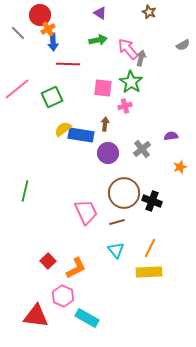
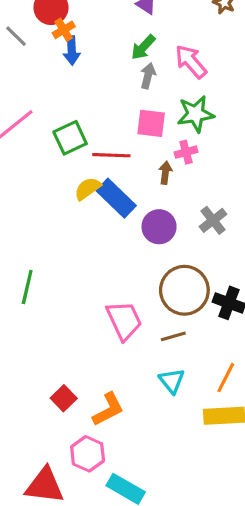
green arrow: (98, 40) -> (143, 47), turned 144
gray arrow: (141, 58) -> (148, 76), moved
red line: (68, 64) -> (111, 155), moved
green star: (131, 82) -> (196, 114), turned 30
brown arrow: (105, 124) -> (165, 173), moved
blue rectangle: (81, 135) -> (116, 198), turned 35

